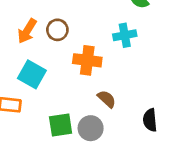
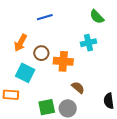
brown circle: (57, 30) -> (41, 53), moved

